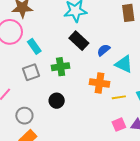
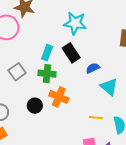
cyan rectangle: (34, 46) -> (47, 53), moved, turned 42
gray square: (31, 72) -> (17, 72), turned -30
orange cross: (99, 83) -> (59, 97), moved

